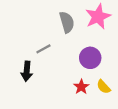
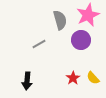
purple circle: (90, 58) -> (81, 40), moved
black arrow: (27, 71) -> (27, 81), moved

